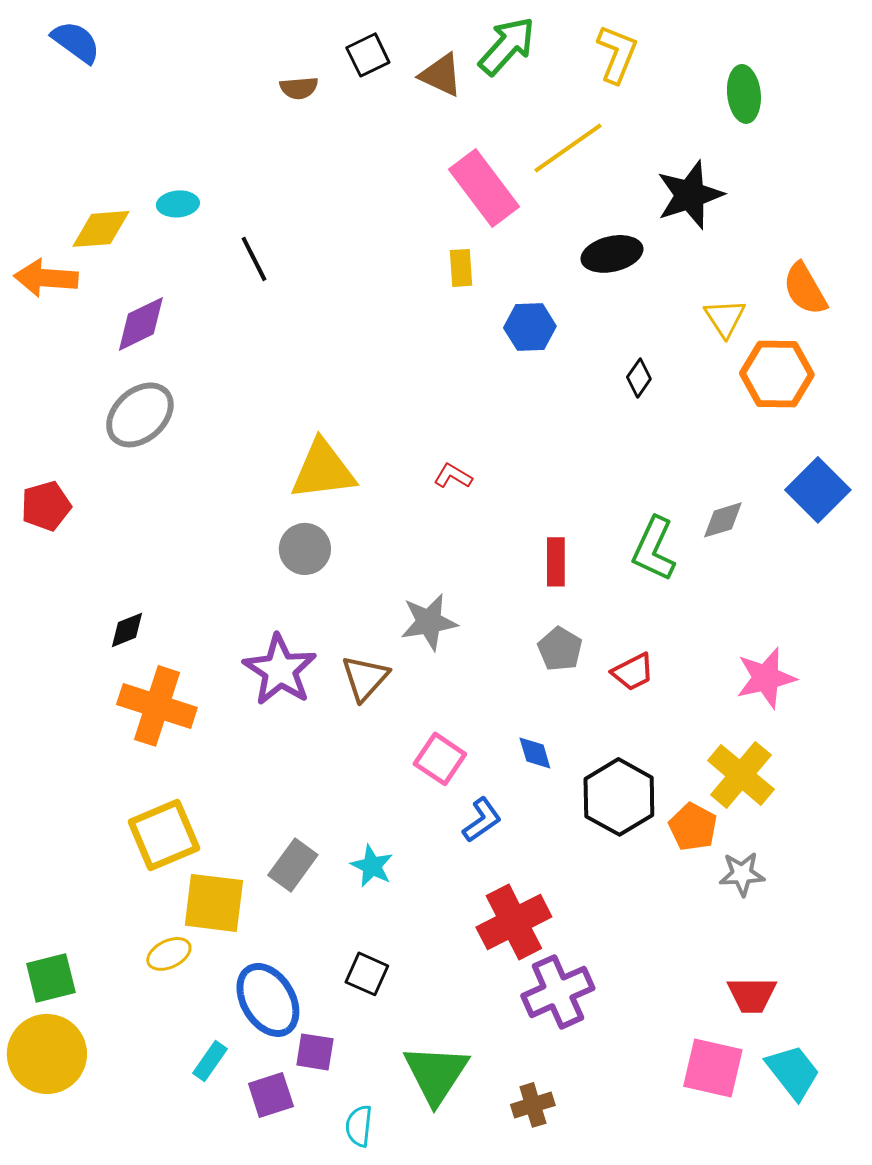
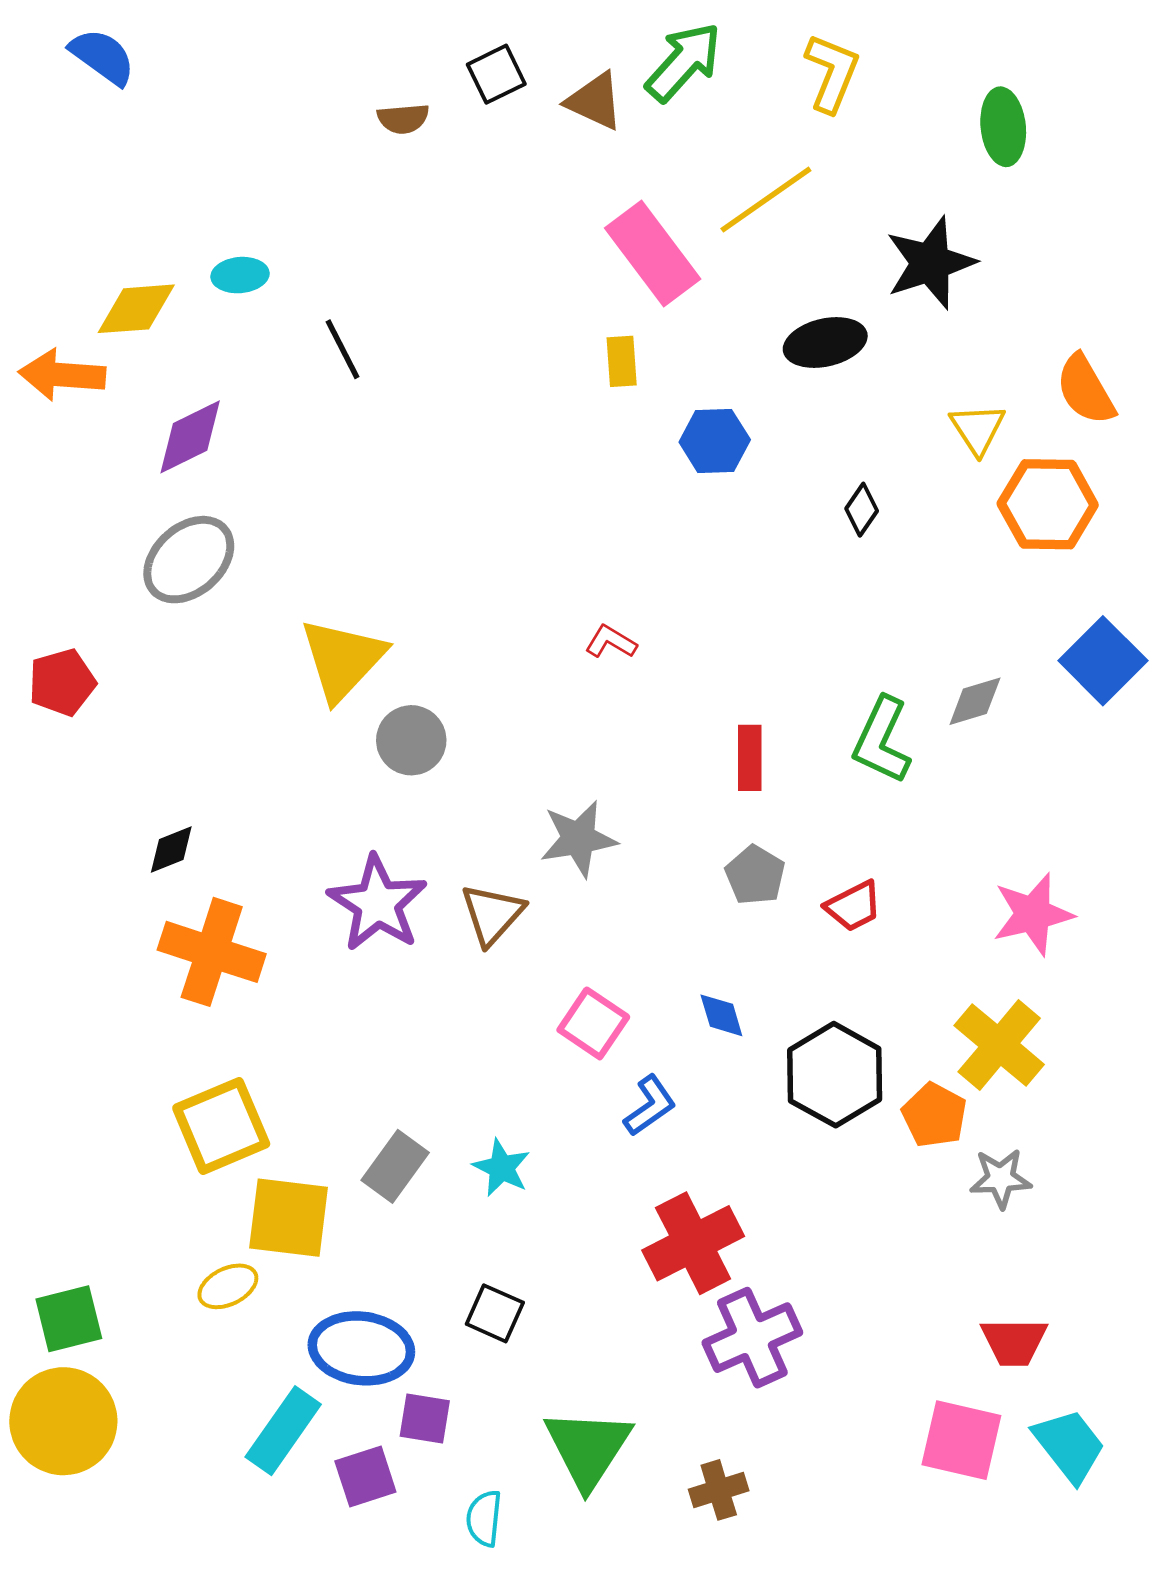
yellow triangle: (323, 470) -> (342, 659), moved, turned -40
blue ellipse: (268, 1000) -> (361, 1348), turned -52
cyan rectangle: (210, 1061) -> (283, 1431), size x1.6

